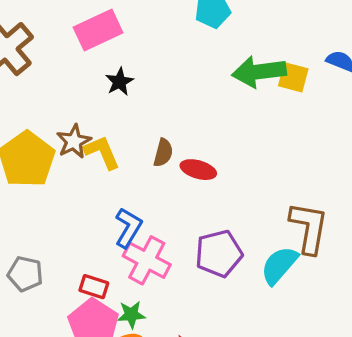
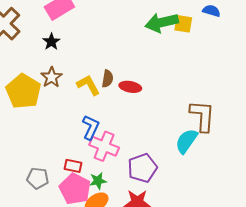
black star: (119, 82) -> (51, 42), moved
yellow L-shape: (102, 152) -> (88, 85), moved
purple pentagon: (219, 254) -> (142, 168), moved
gray pentagon: (25, 274) -> (38, 178), moved

